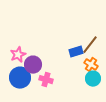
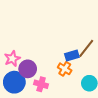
orange cross: (91, 65) -> (65, 69), moved

